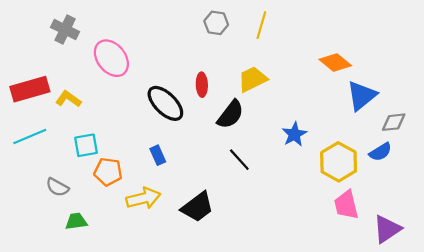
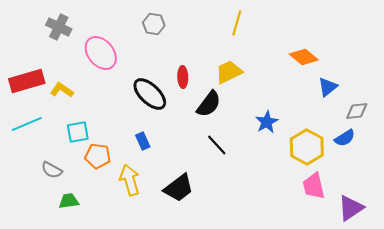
gray hexagon: (216, 23) -> (154, 24), moved
blue triangle: (362, 96) -> (328, 87), size x0.7
yellow arrow: (143, 198) -> (130, 180), turned -92

